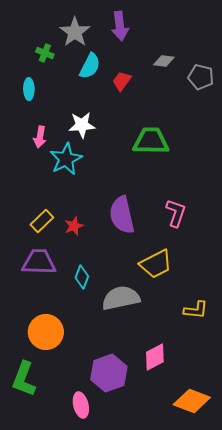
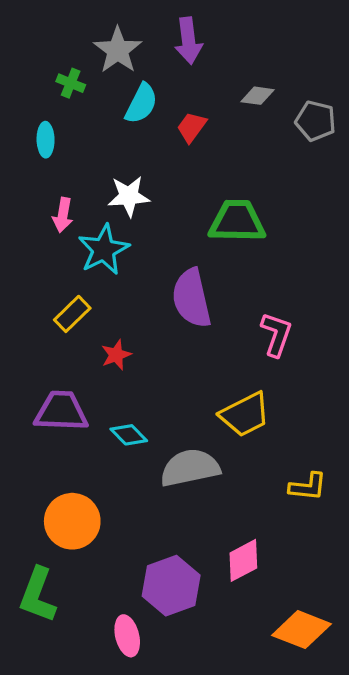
purple semicircle: (122, 215) -> (192, 298), moved
yellow rectangle: (42, 221) -> (72, 314), moved
cyan diamond: (82, 277) -> (129, 435), turned -65

